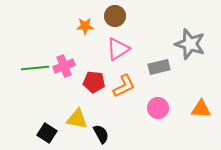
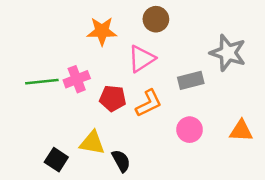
brown circle: (115, 16) -> (156, 19), moved
orange star: (85, 26) -> (102, 31), size x1.4

